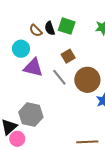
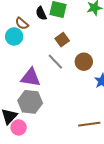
brown semicircle: (36, 30) -> (22, 23), moved
purple triangle: (33, 68) -> (31, 77), moved
brown circle: (87, 80) -> (84, 62), size x0.7

